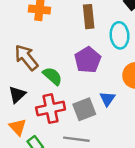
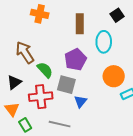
blue triangle: (107, 99) -> (80, 101), moved
gray square: (84, 109) -> (66, 85), moved, turned 30

